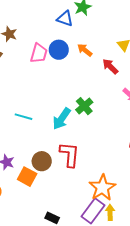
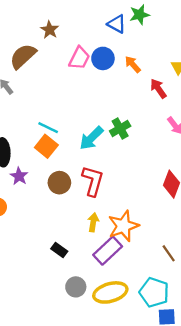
orange square: (27, 177) -> (46, 146), moved
yellow arrow: (110, 212) -> (93, 222), moved

